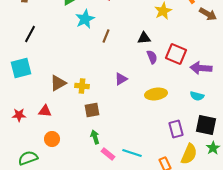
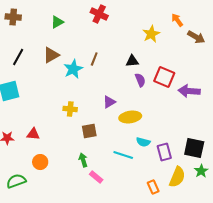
cyan star: (85, 19) -> (73, 69), moved
brown triangle: (58, 83) -> (51, 55), moved
yellow ellipse: (156, 94) -> (130, 117), moved
cyan semicircle: (197, 96) -> (143, 142), moved
brown square: (92, 110) -> (89, 131), moved
cyan line: (132, 153) -> (123, 155), moved

